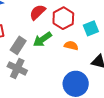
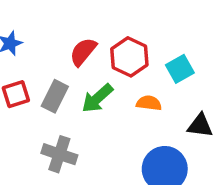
gray rectangle: (18, 45) -> (55, 96), moved

